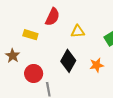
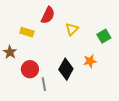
yellow triangle: (78, 31) -> (72, 29), turned -40
black diamond: (68, 61) -> (66, 69), moved

